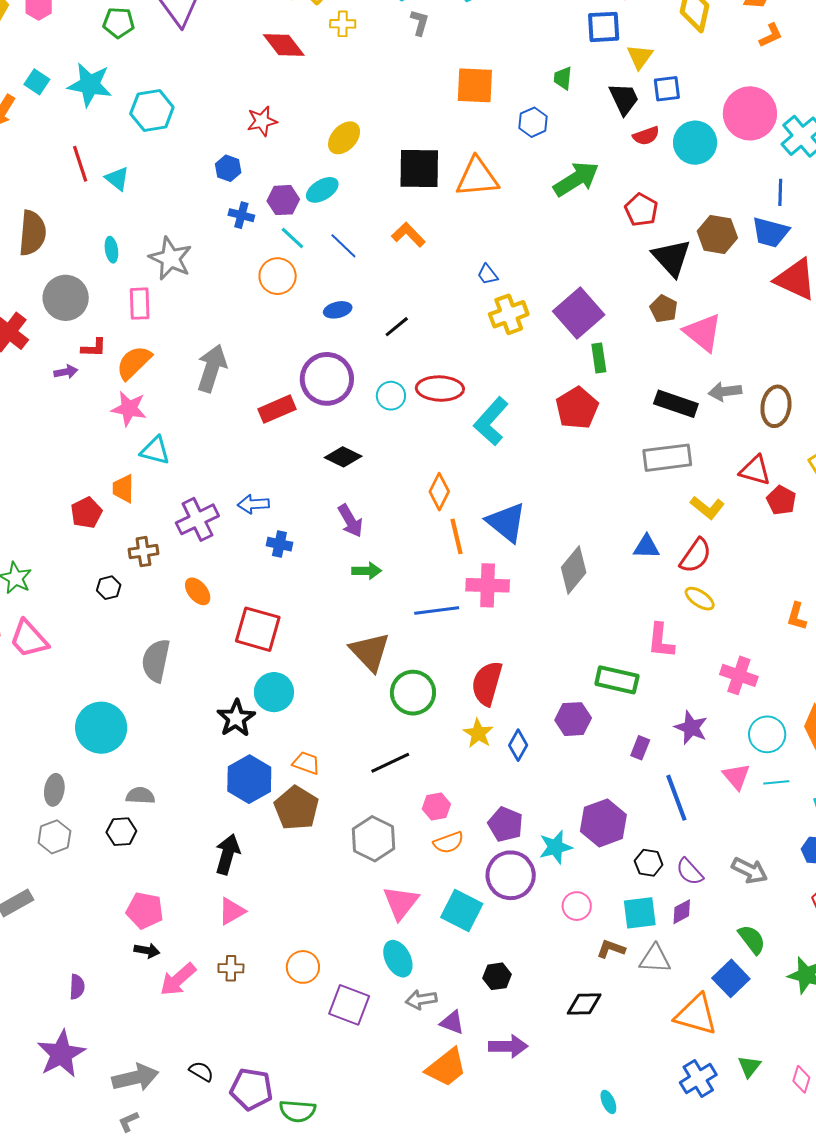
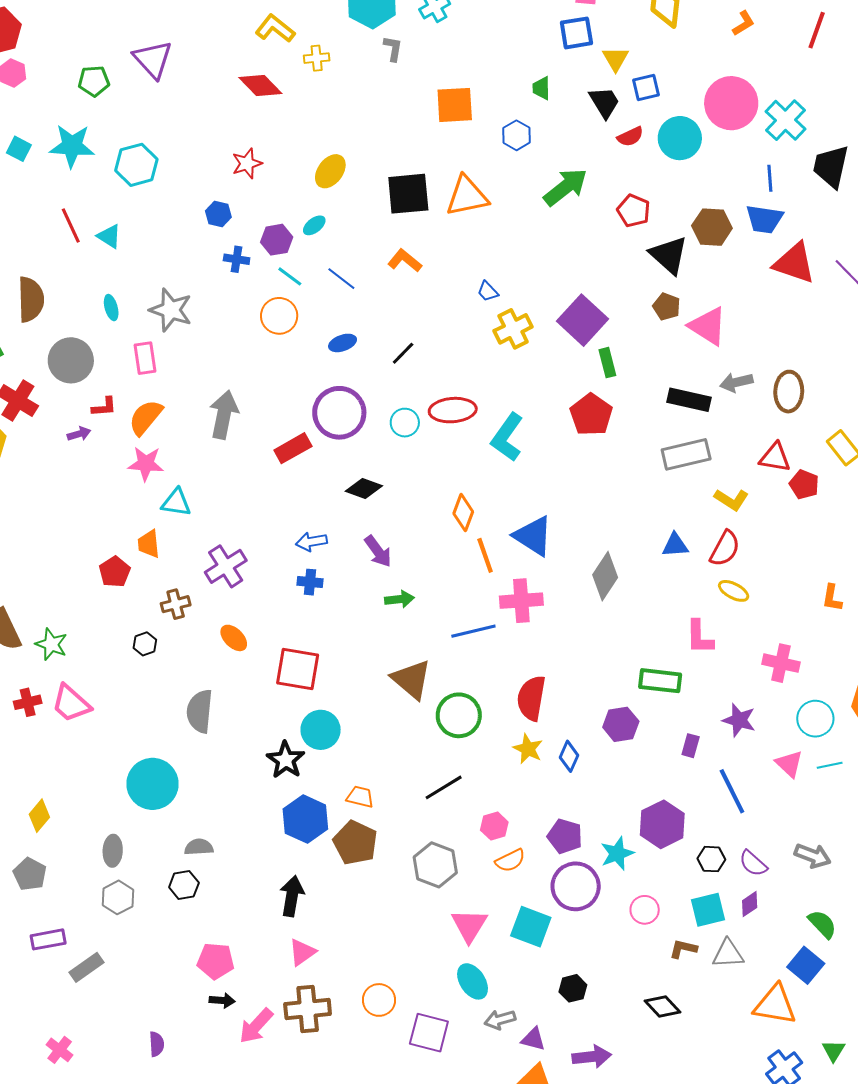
cyan ellipse: (322, 190) -> (314, 225), size x0.7
blue arrow: (253, 504) -> (311, 542), moved
brown cross: (231, 968) -> (308, 1009), size x1.8
black diamond: (584, 1004) -> (662, 1006), turned 54

